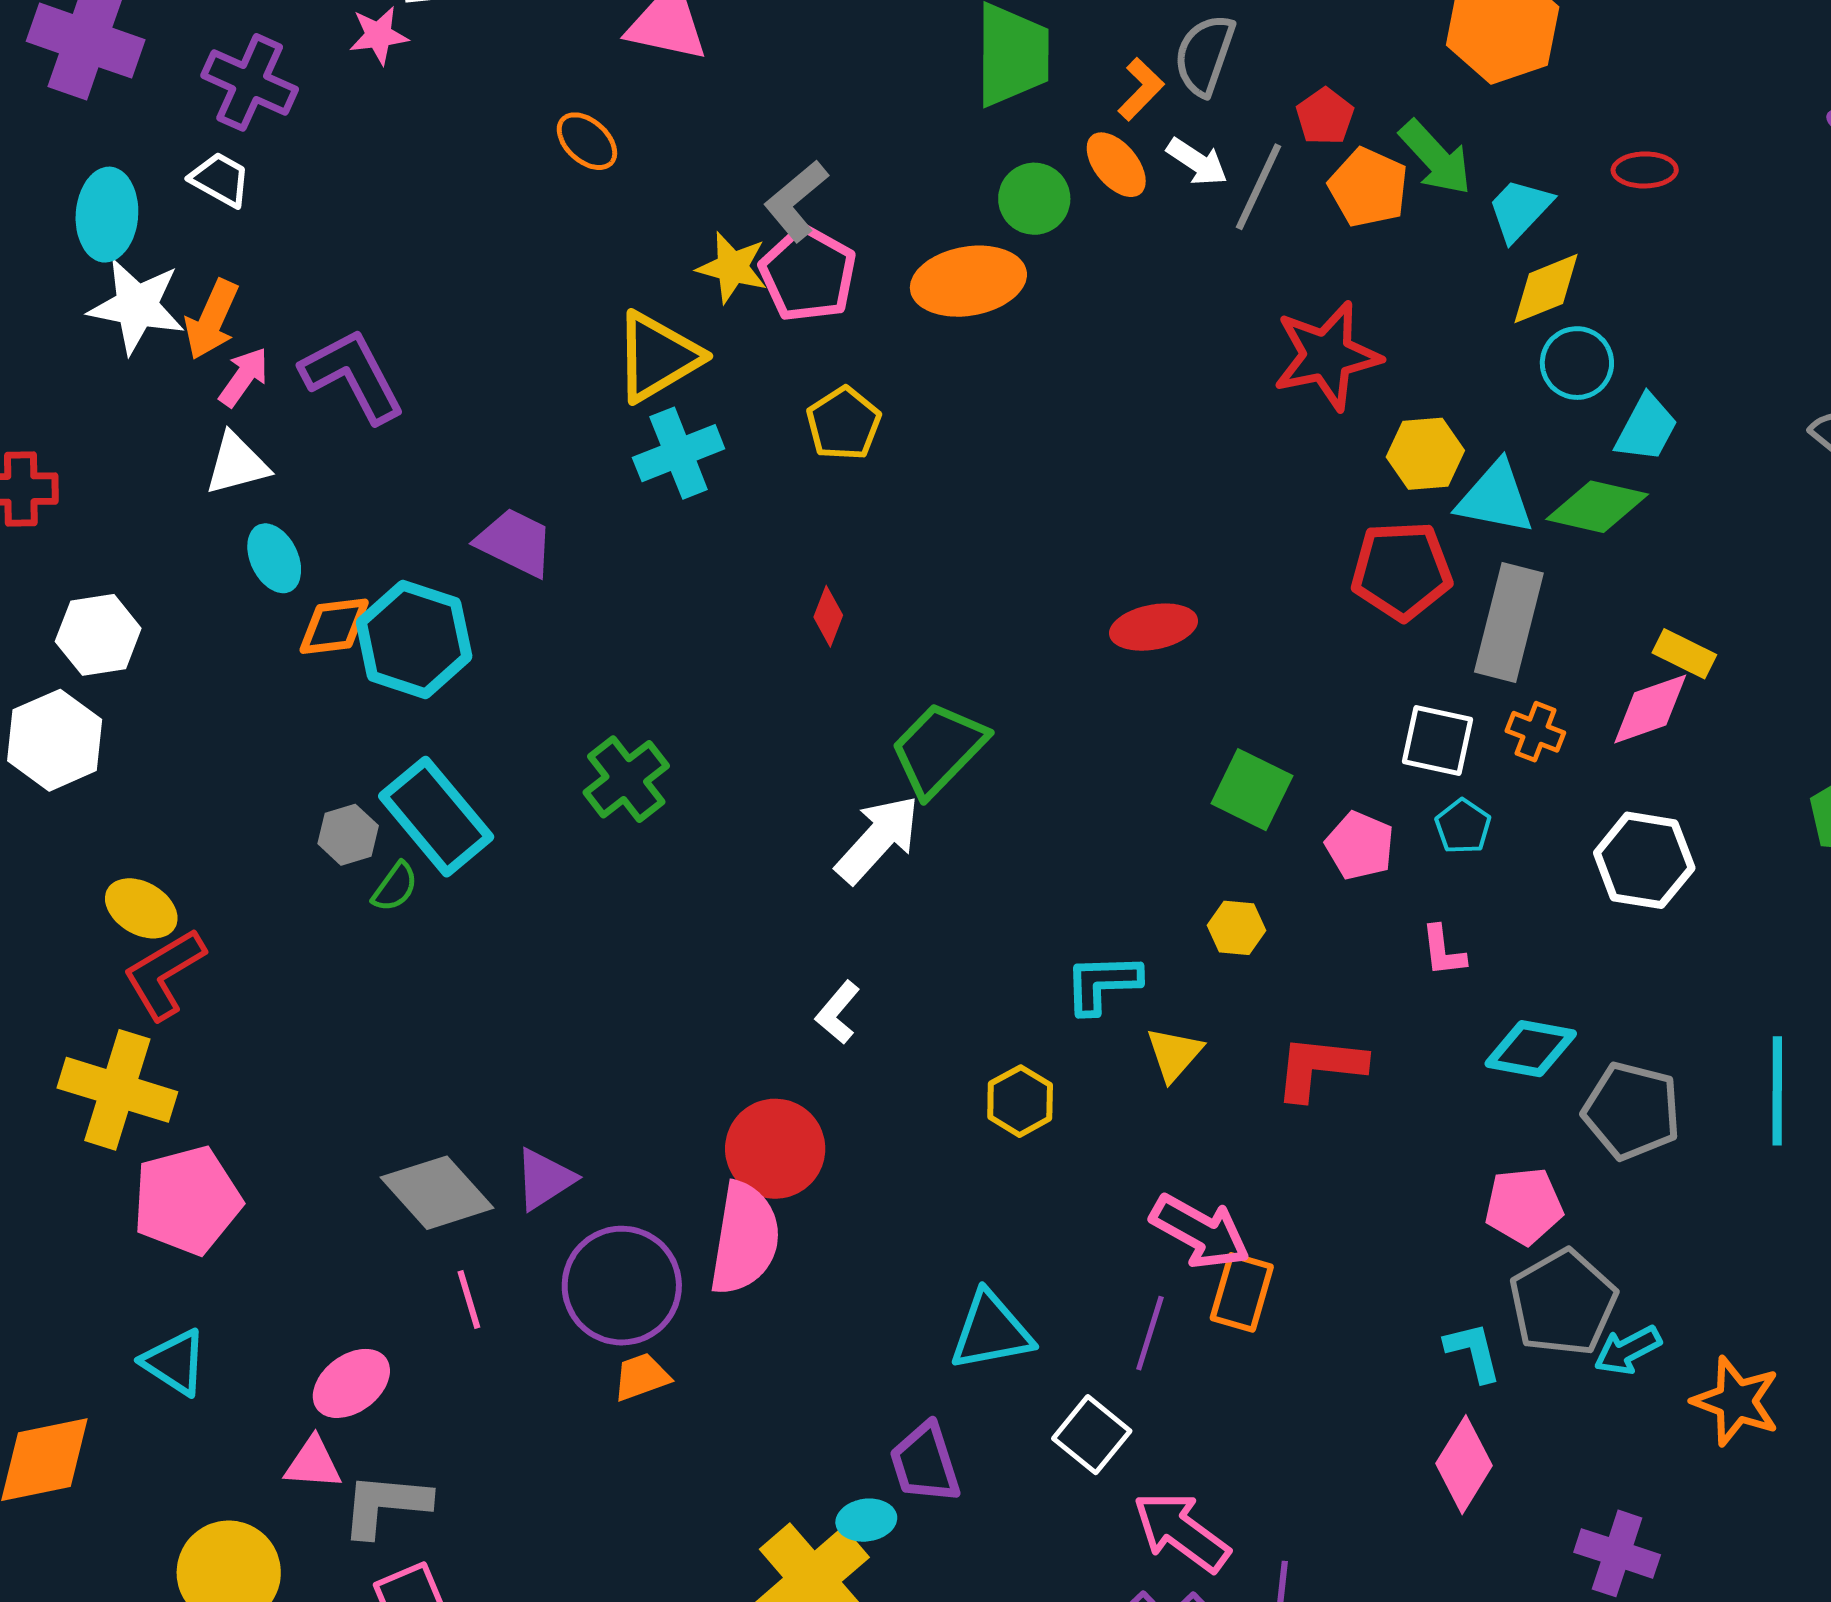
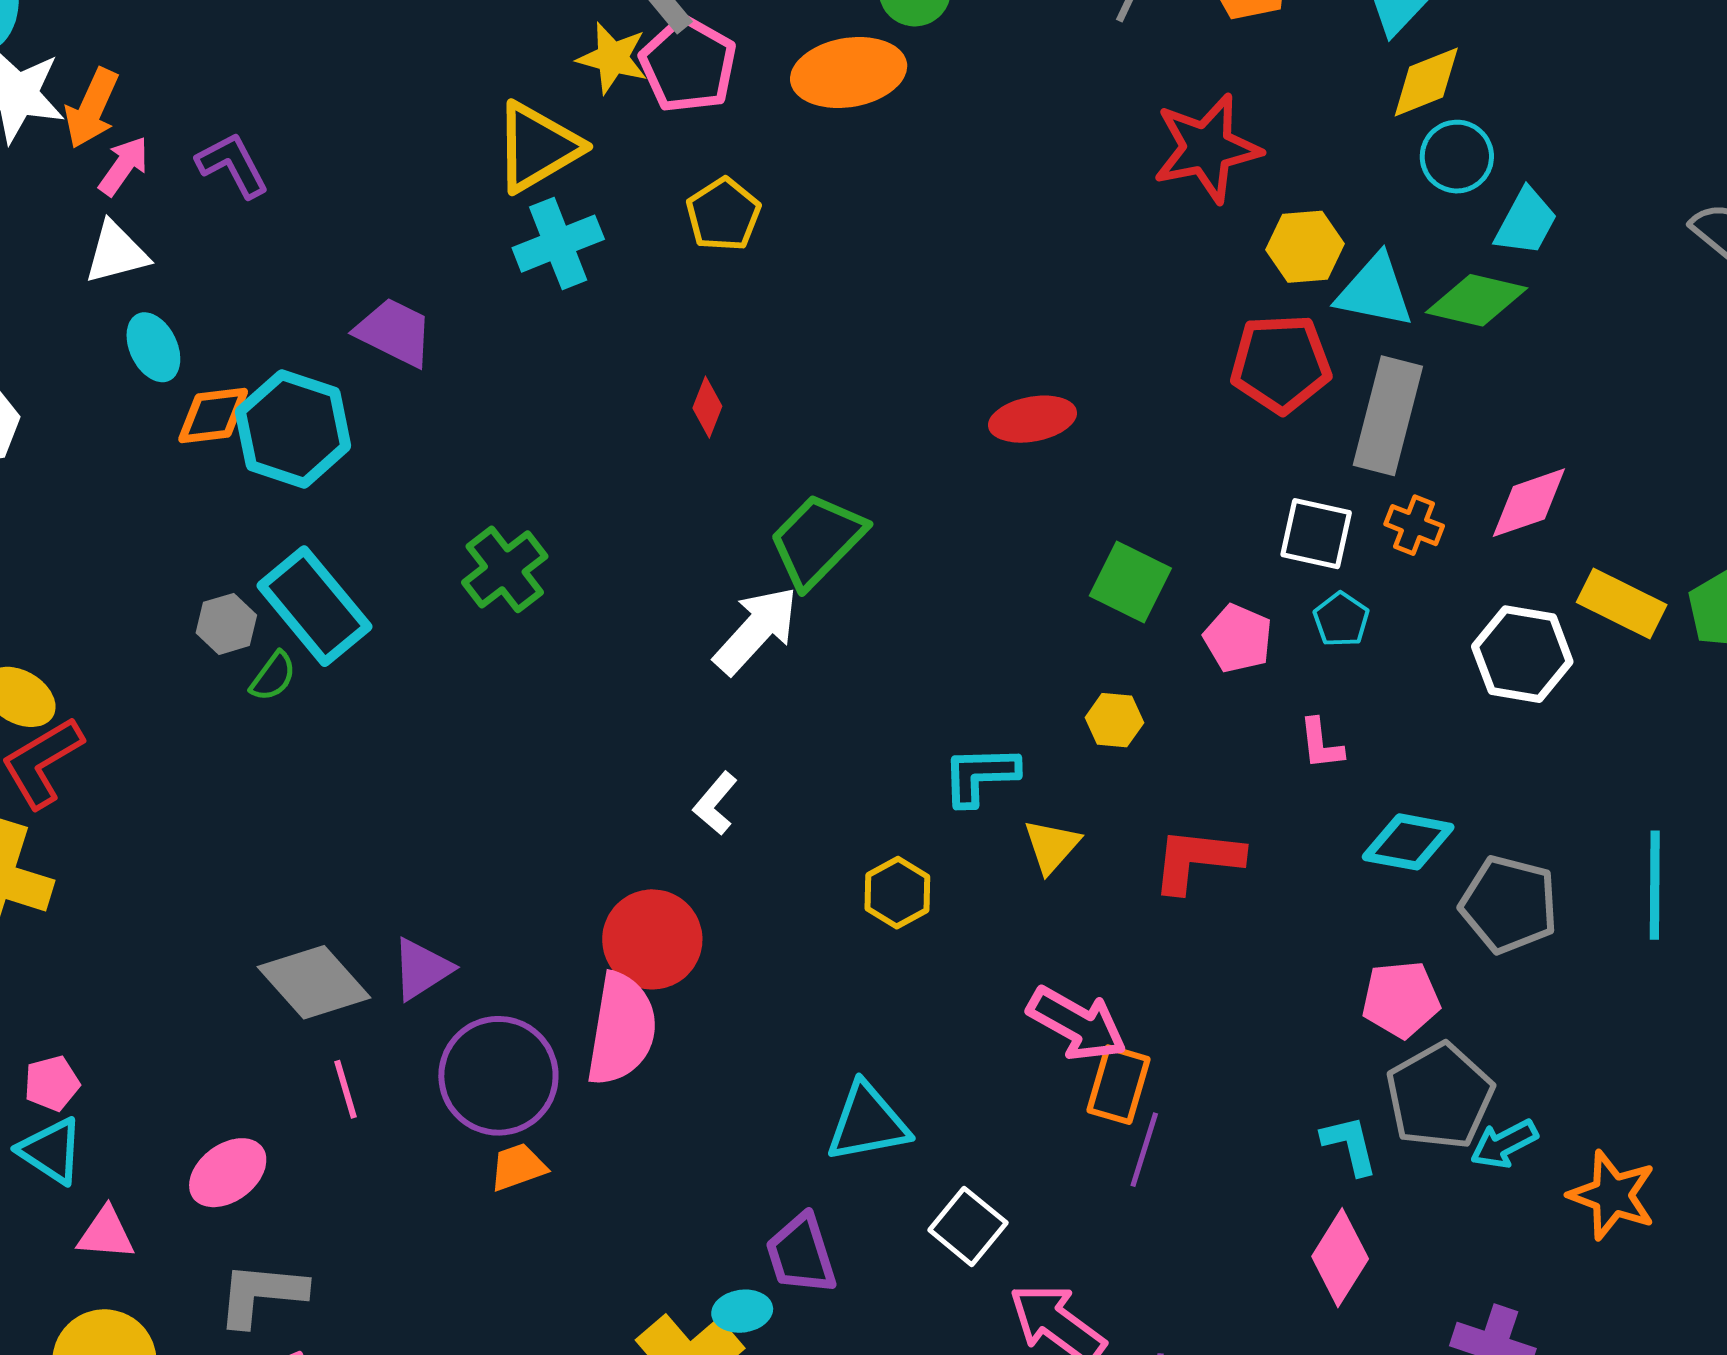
purple L-shape: (353, 376) -> (233, 165), size x0.7
yellow rectangle: (1684, 654) -> (1622, 603), moved, size x1.4
pink pentagon: (187, 1200) -> (52, 1083), moved, size x0.5
purple line: (1150, 1333) -> (1144, 1150), moved
pink triangle: (313, 1463) -> (106, 1234), moved

